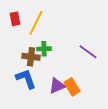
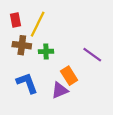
brown cross: (31, 57) -> (22, 45), moved
orange rectangle: (72, 87) -> (69, 76), moved

